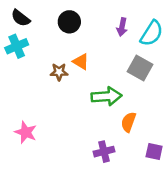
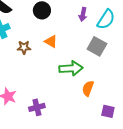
brown star: (59, 72) -> (24, 47), moved
purple cross: (104, 152) -> (37, 107), moved

